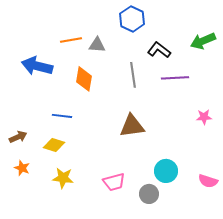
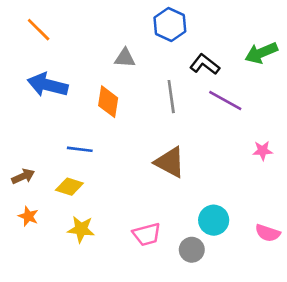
orange line: (71, 40) -> (39, 30), moved, turned 55
purple line: (175, 78) -> (225, 100), turned 32
brown triangle: (132, 126) -> (170, 162), turned 36

